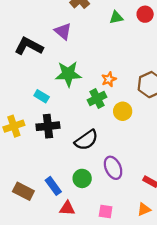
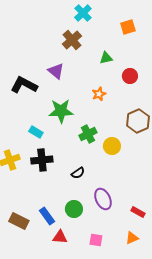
red circle: (145, 14) -> (130, 76), moved
orange star: (109, 79) -> (99, 94), moved
black semicircle: (86, 140) -> (78, 173), size x0.6

